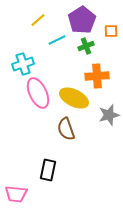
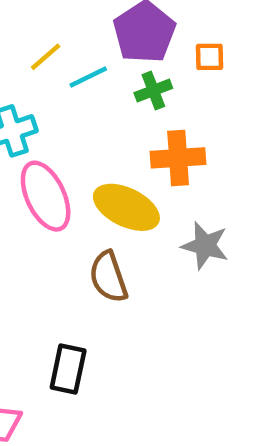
yellow line: (38, 20) -> (46, 57), moved
gray star: (109, 115) -> (205, 246), turned 30

